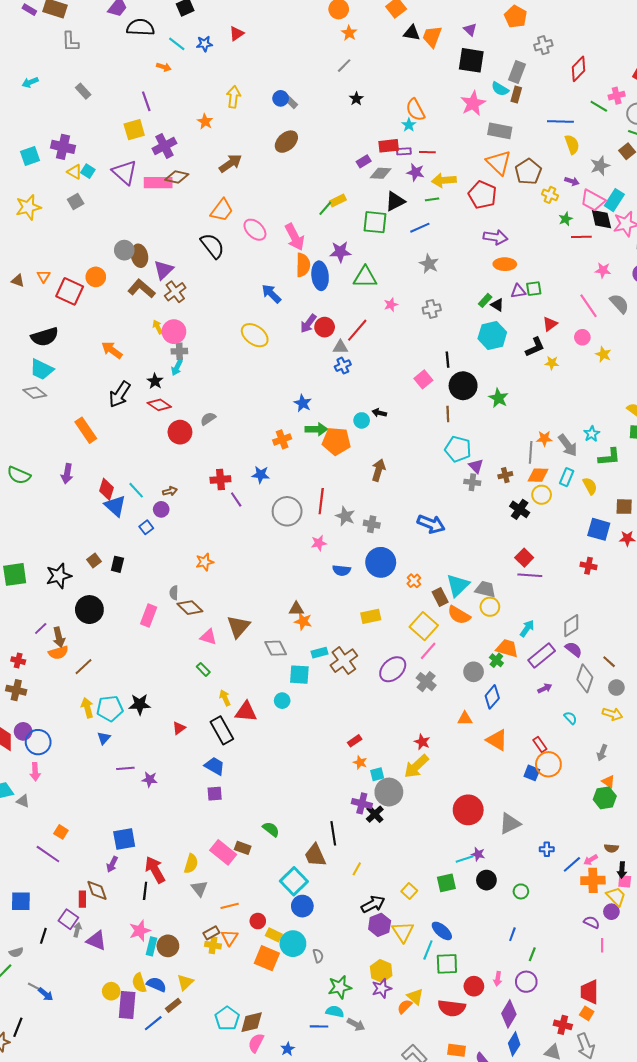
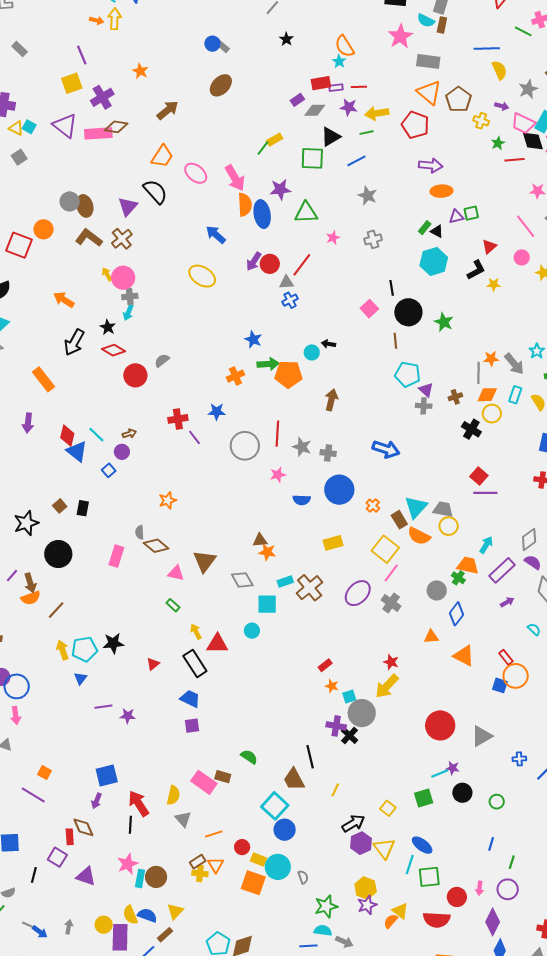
yellow arrow: (234, 97) -> (115, 19), moved
purple triangle: (164, 270) -> (128, 207), moved
gray arrow: (77, 930) -> (69, 927), moved

